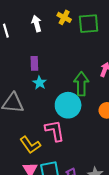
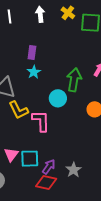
cyan circle: (68, 105) -> (58, 98), size x0.7
yellow L-shape: (30, 145) -> (18, 110), moved

